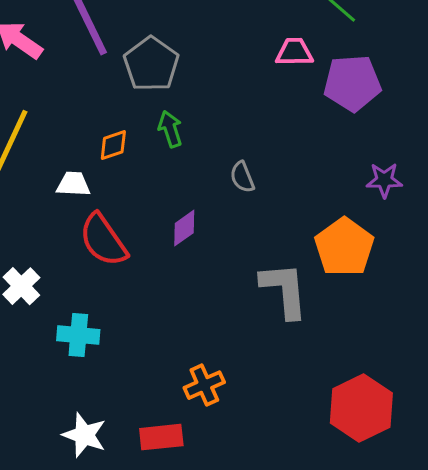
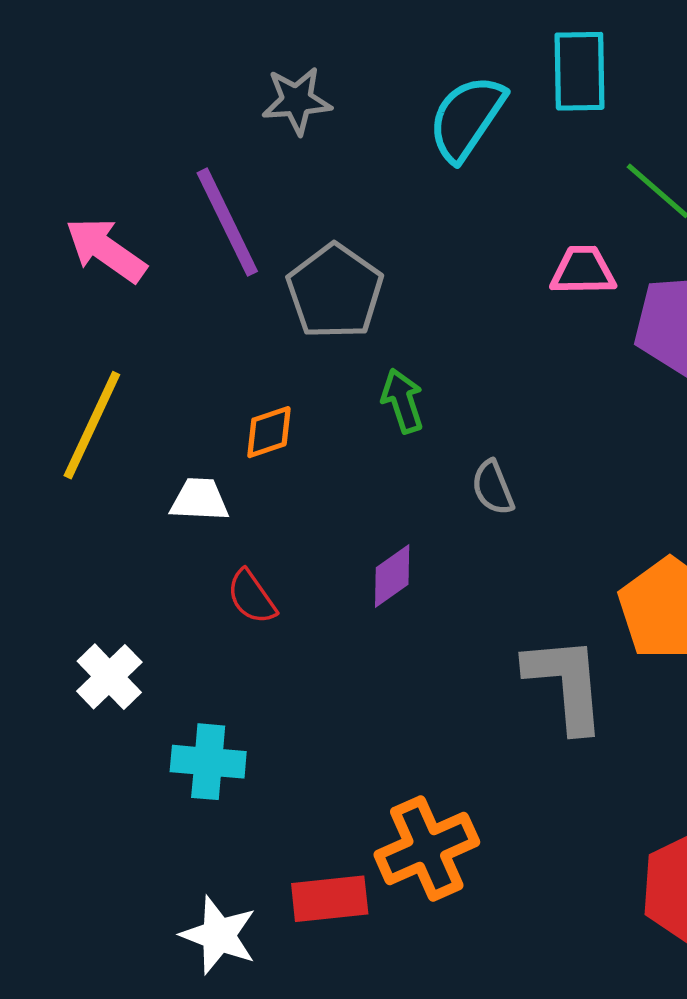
green arrow: (170, 129) -> (403, 401), moved
red semicircle: (103, 240) -> (252, 597), size x0.6
orange cross: (204, 385) -> (427, 848), size x1.4
red rectangle: (161, 437) -> (330, 899), moved

